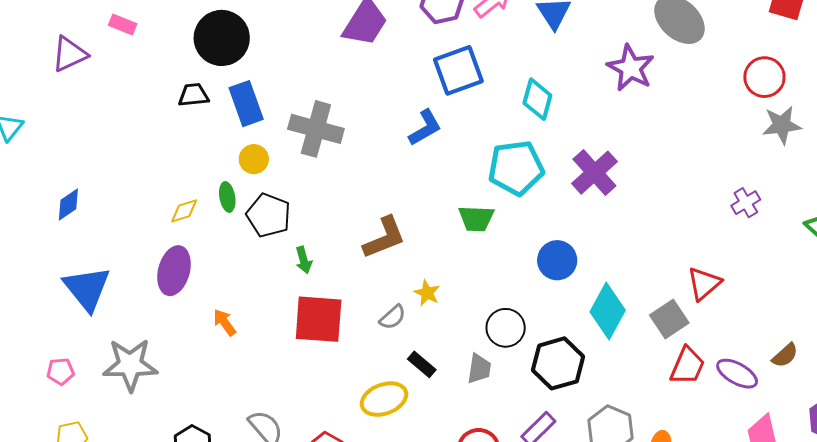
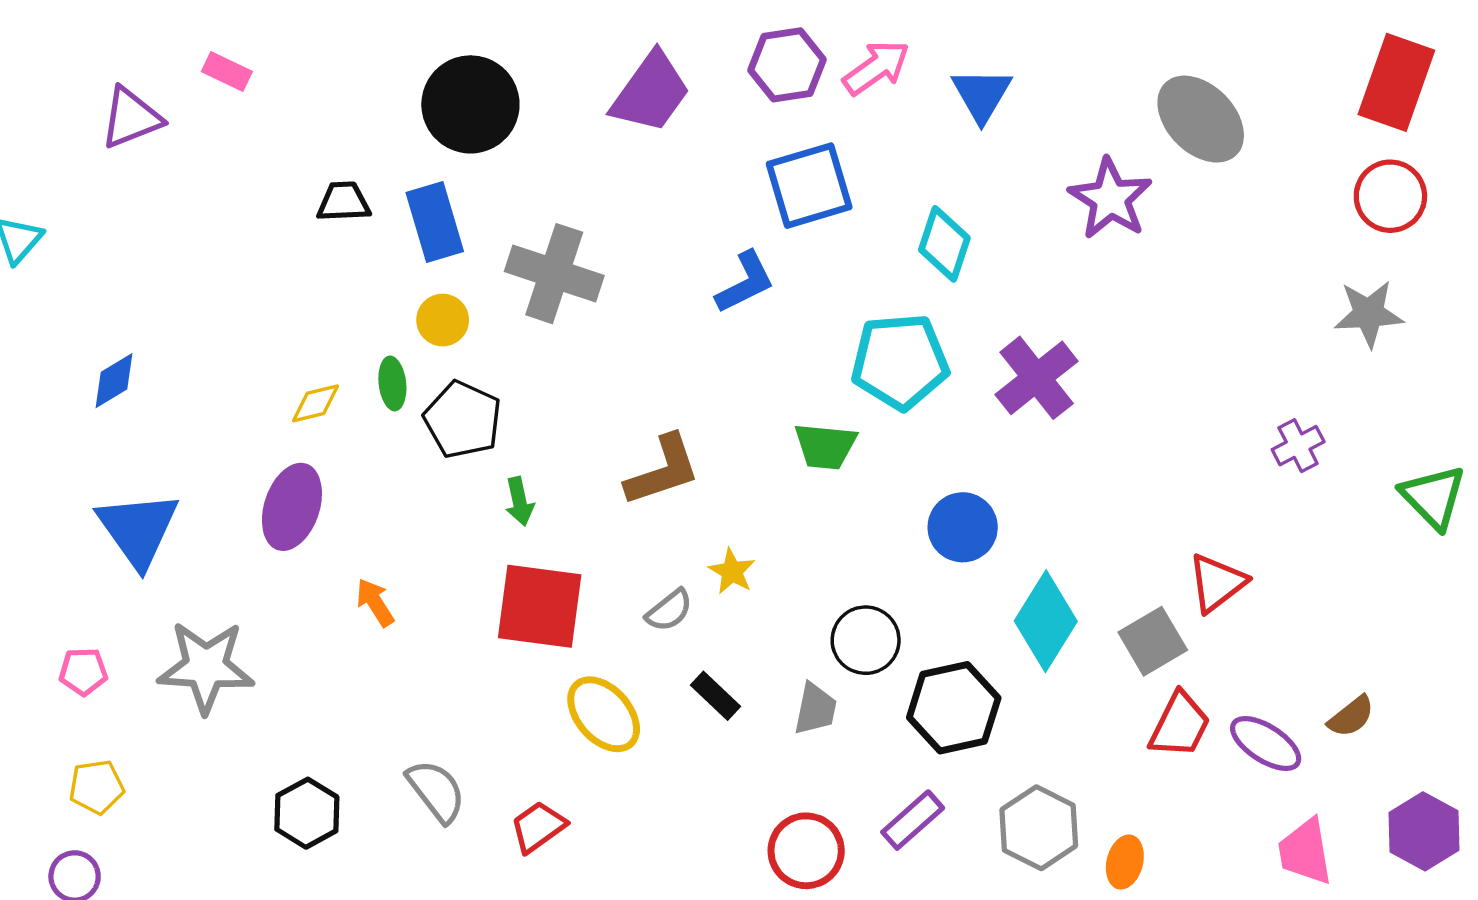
black circle: (222, 38) -> (470, 104), moved
red circle: (764, 77) -> (1390, 196), moved
yellow ellipse: (384, 399) -> (604, 714), moved, turned 66

